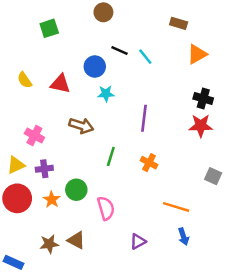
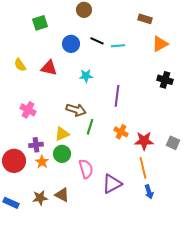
cyan line: (145, 57) -> (118, 46), turned -56
blue circle: (95, 67) -> (71, 44), moved
brown arrow: (81, 126) -> (76, 110), moved
red star: (201, 126) -> (144, 141), moved
yellow triangle: (16, 165) -> (62, 134), moved
purple cross: (44, 169) -> (36, 145), moved
orange line: (176, 207) -> (143, 168), turned 60
purple triangle: (138, 241) -> (112, 184), moved, size x1.5
blue rectangle: (13, 262) -> (11, 203), moved

